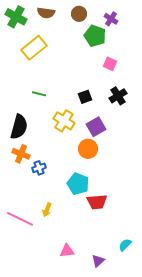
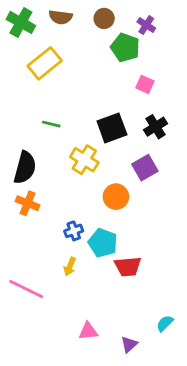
black square: (85, 97) -> (112, 128), size x1.6
purple square: (96, 127) -> (145, 168), moved
blue cross: (39, 168) -> (74, 231), moved
yellow arrow: (47, 210) -> (70, 267), moved

